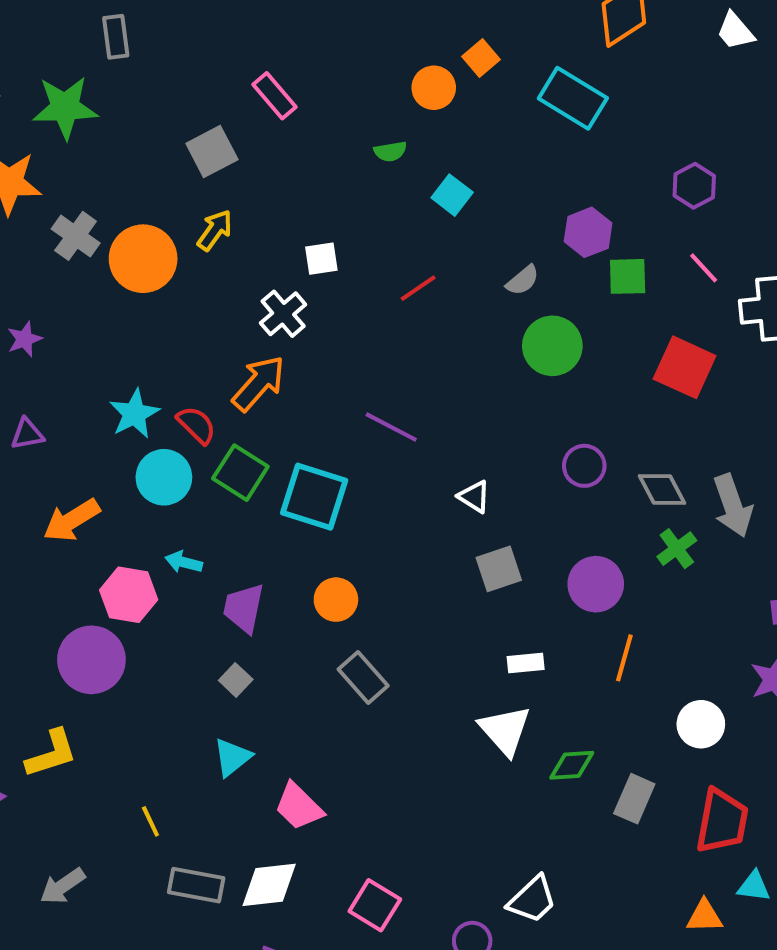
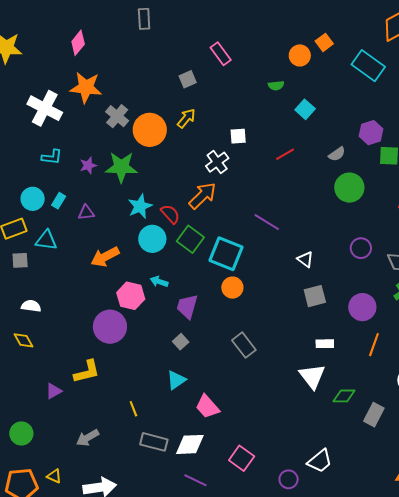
green star: (65, 107) -> (121, 167), moved
gray square: (212, 151) -> (188, 79), size x0.7
orange circle: (336, 600) -> (232, 288), moved

